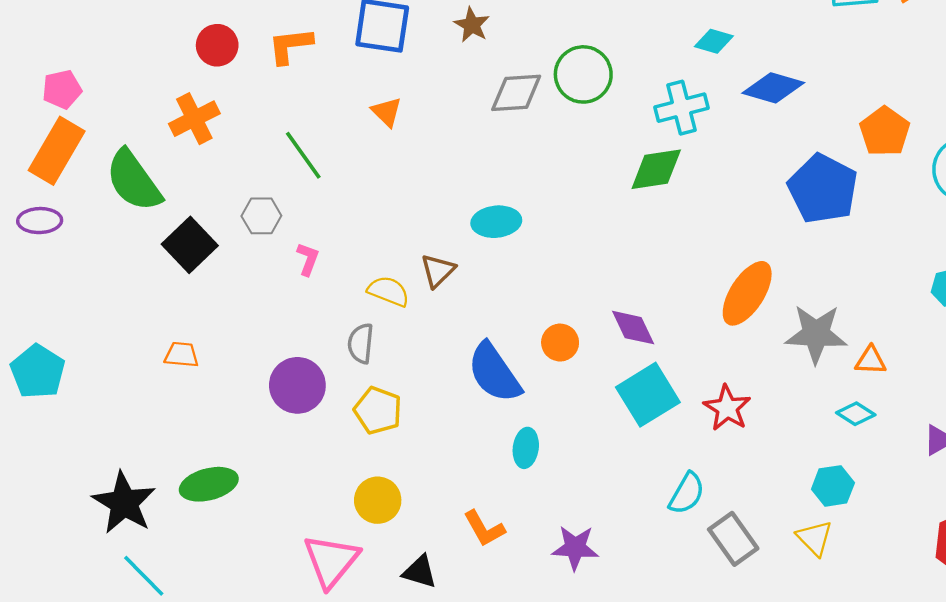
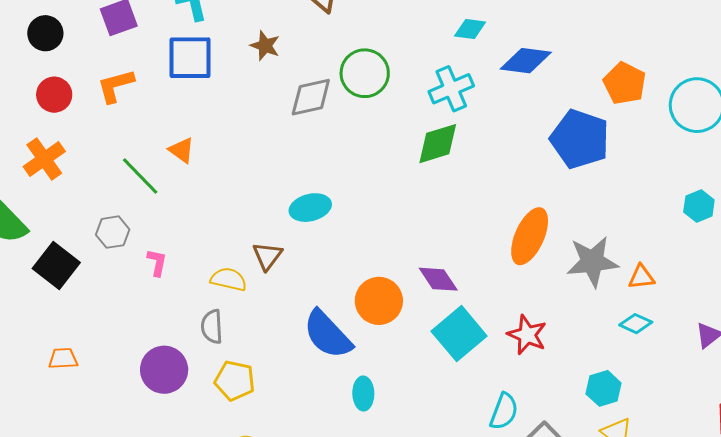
orange triangle: (387, 112) -> (182, 150), moved
orange circle: (560, 343) -> (379, 301), size x1.5
cyan hexagon: (833, 486) -> (604, 388), moved

